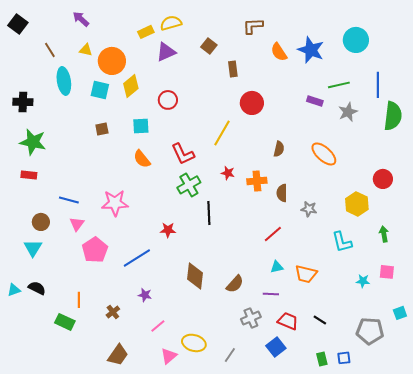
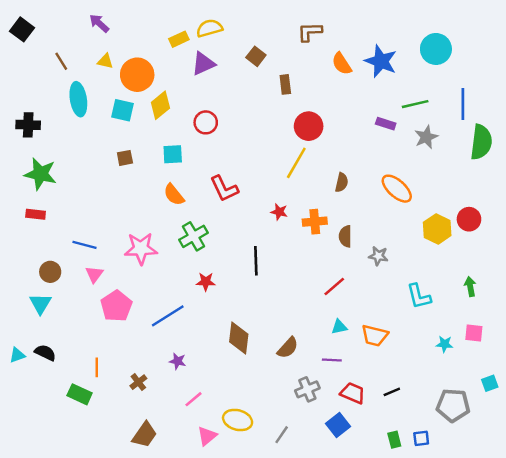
yellow line: (222, 133) -> (296, 163), moved
green cross: (189, 185) -> (193, 236), moved
yellow hexagon: (357, 204) -> (437, 229), moved
black line: (320, 320) -> (392, 392), turned -56

